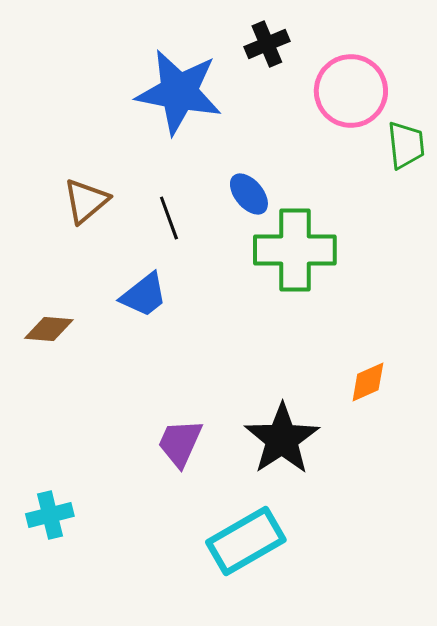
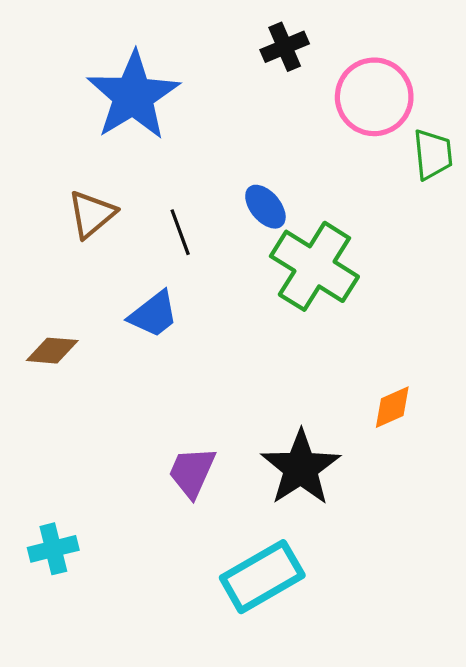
blue star: (179, 92) -> (133, 96), moved, turned 30
green cross: (295, 250) -> (314, 266), turned 32

